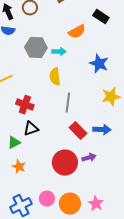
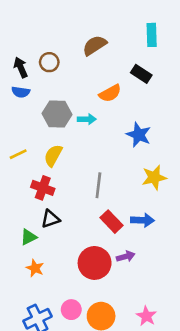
yellow semicircle: (55, 77) -> (53, 155), moved, turned 36
pink star: (96, 204) -> (146, 316), moved

